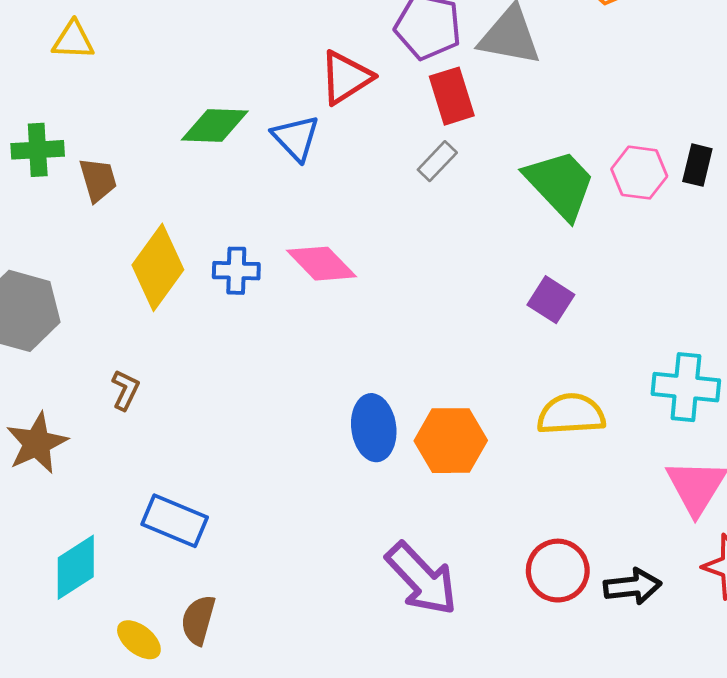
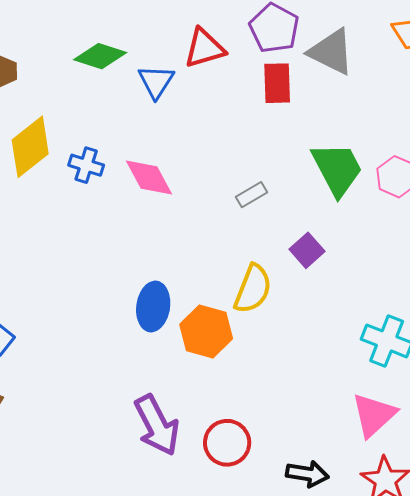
gray rectangle: (437, 161) -> (252, 195), moved
yellow semicircle: (571, 414) -> (253, 289), moved, turned 99
red circle: (558, 571) -> (227, 443), moved

